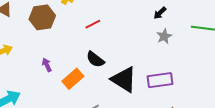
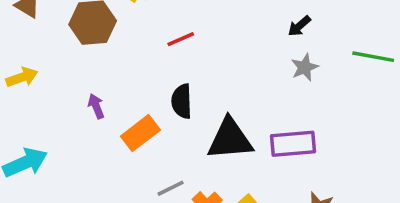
black semicircle: (95, 59) -> (182, 101), turned 48
black triangle: (124, 80) -> (230, 139), turned -40

